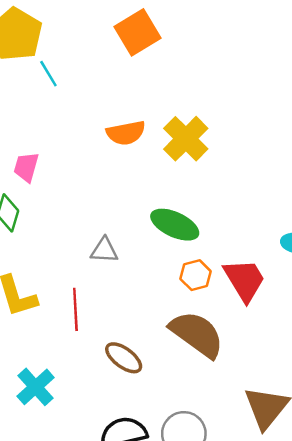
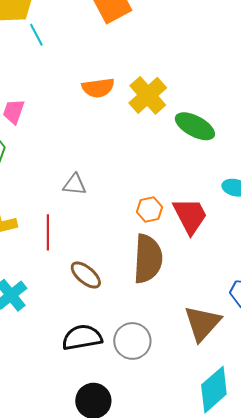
green ellipse: (175, 225) -> (195, 126), moved
brown semicircle: (197, 334) -> (148, 259), turned 54

